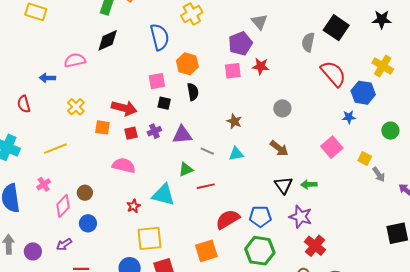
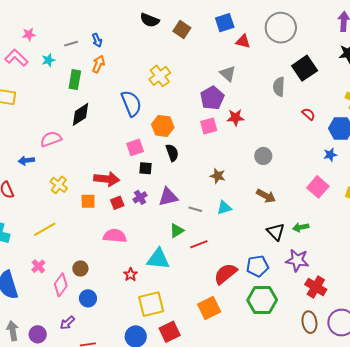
black square: (336, 28) -> (305, 68), turned 30
red semicircle: (333, 74) -> (308, 114), size x0.5

